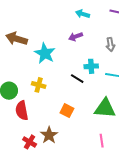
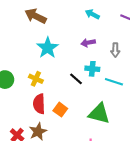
purple arrow: (76, 37) -> (88, 43), moved
brown arrow: (16, 39) -> (36, 16), moved
red semicircle: (22, 111) -> (39, 104), moved

